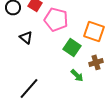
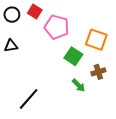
black triangle: (26, 37) -> (11, 46), moved, turned -48

